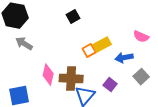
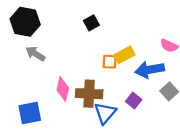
orange square: (89, 51) -> (110, 62), turned 32
blue arrow: (124, 58) -> (150, 70), size x1.4

